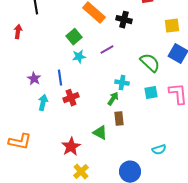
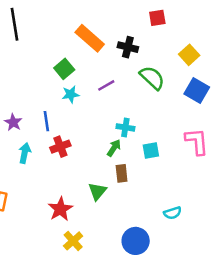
yellow square: (172, 26) -> (189, 55), turned -35
green semicircle: (150, 63) -> (152, 78), moved
cyan square: (151, 93) -> (151, 150), moved
green triangle: (100, 133) -> (97, 191), turned 42

